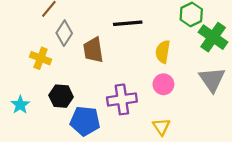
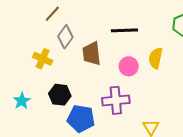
pink circle: (163, 84) -> (129, 66), moved

